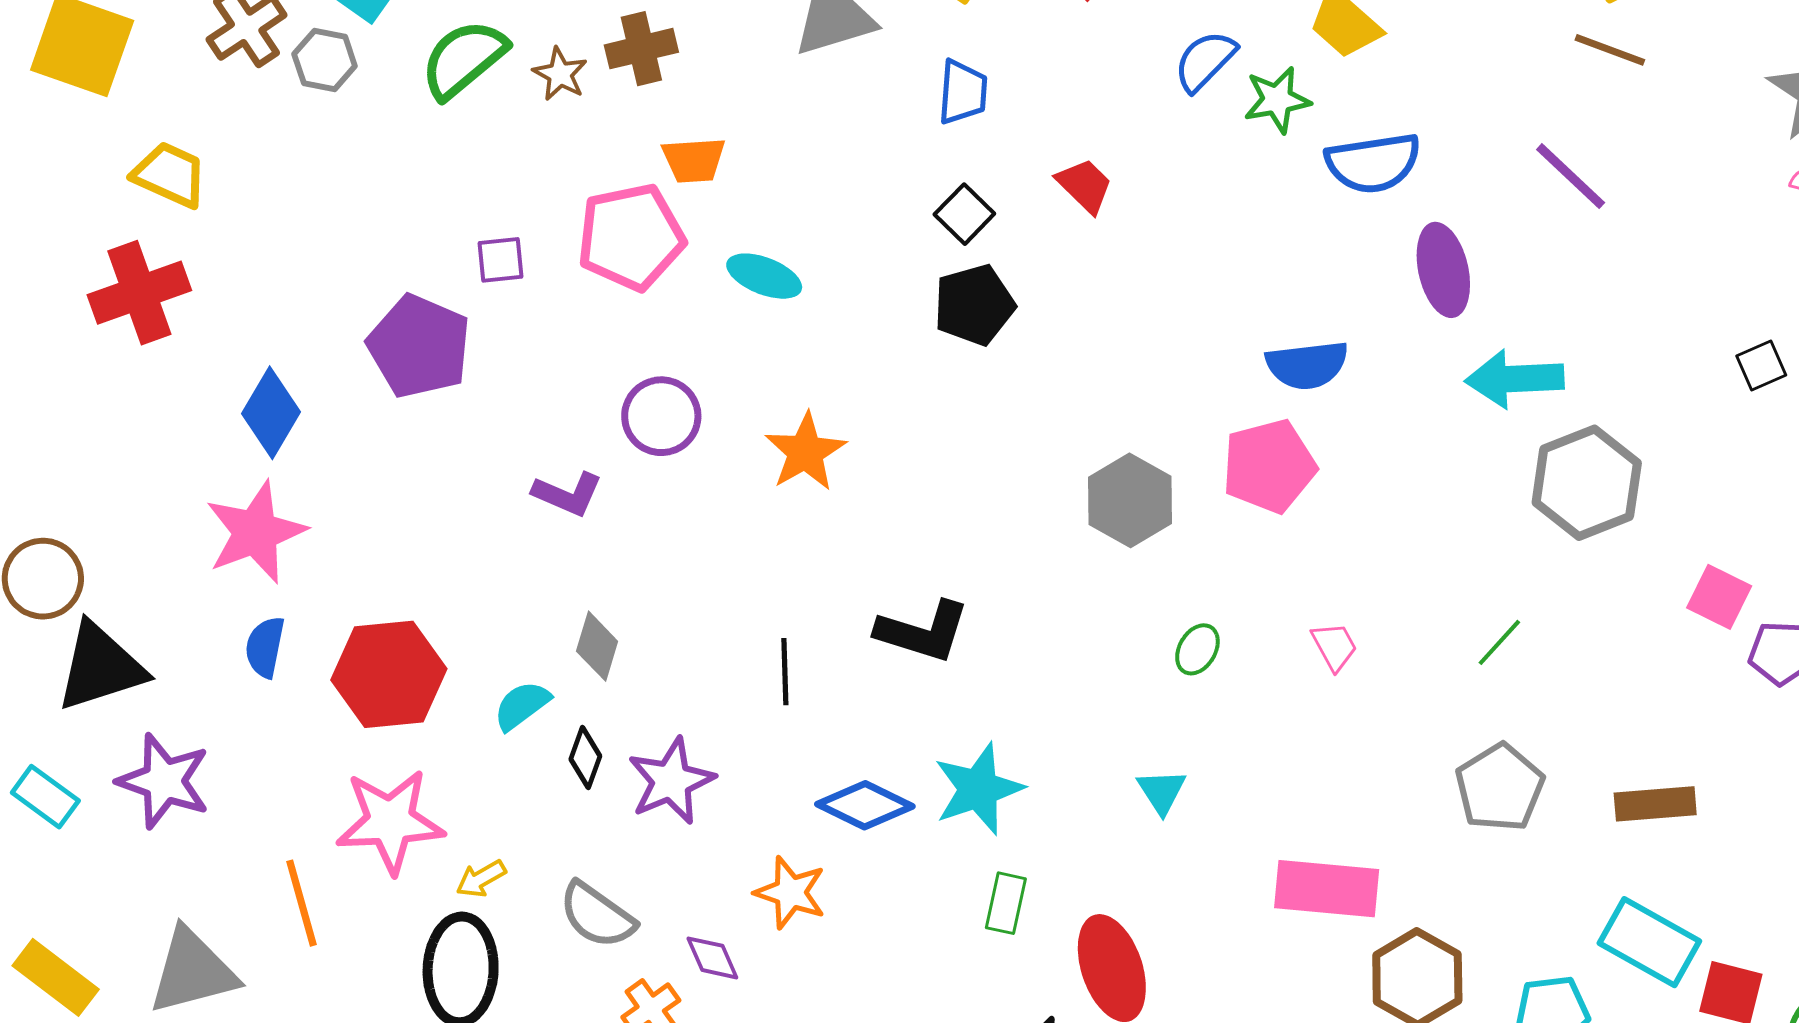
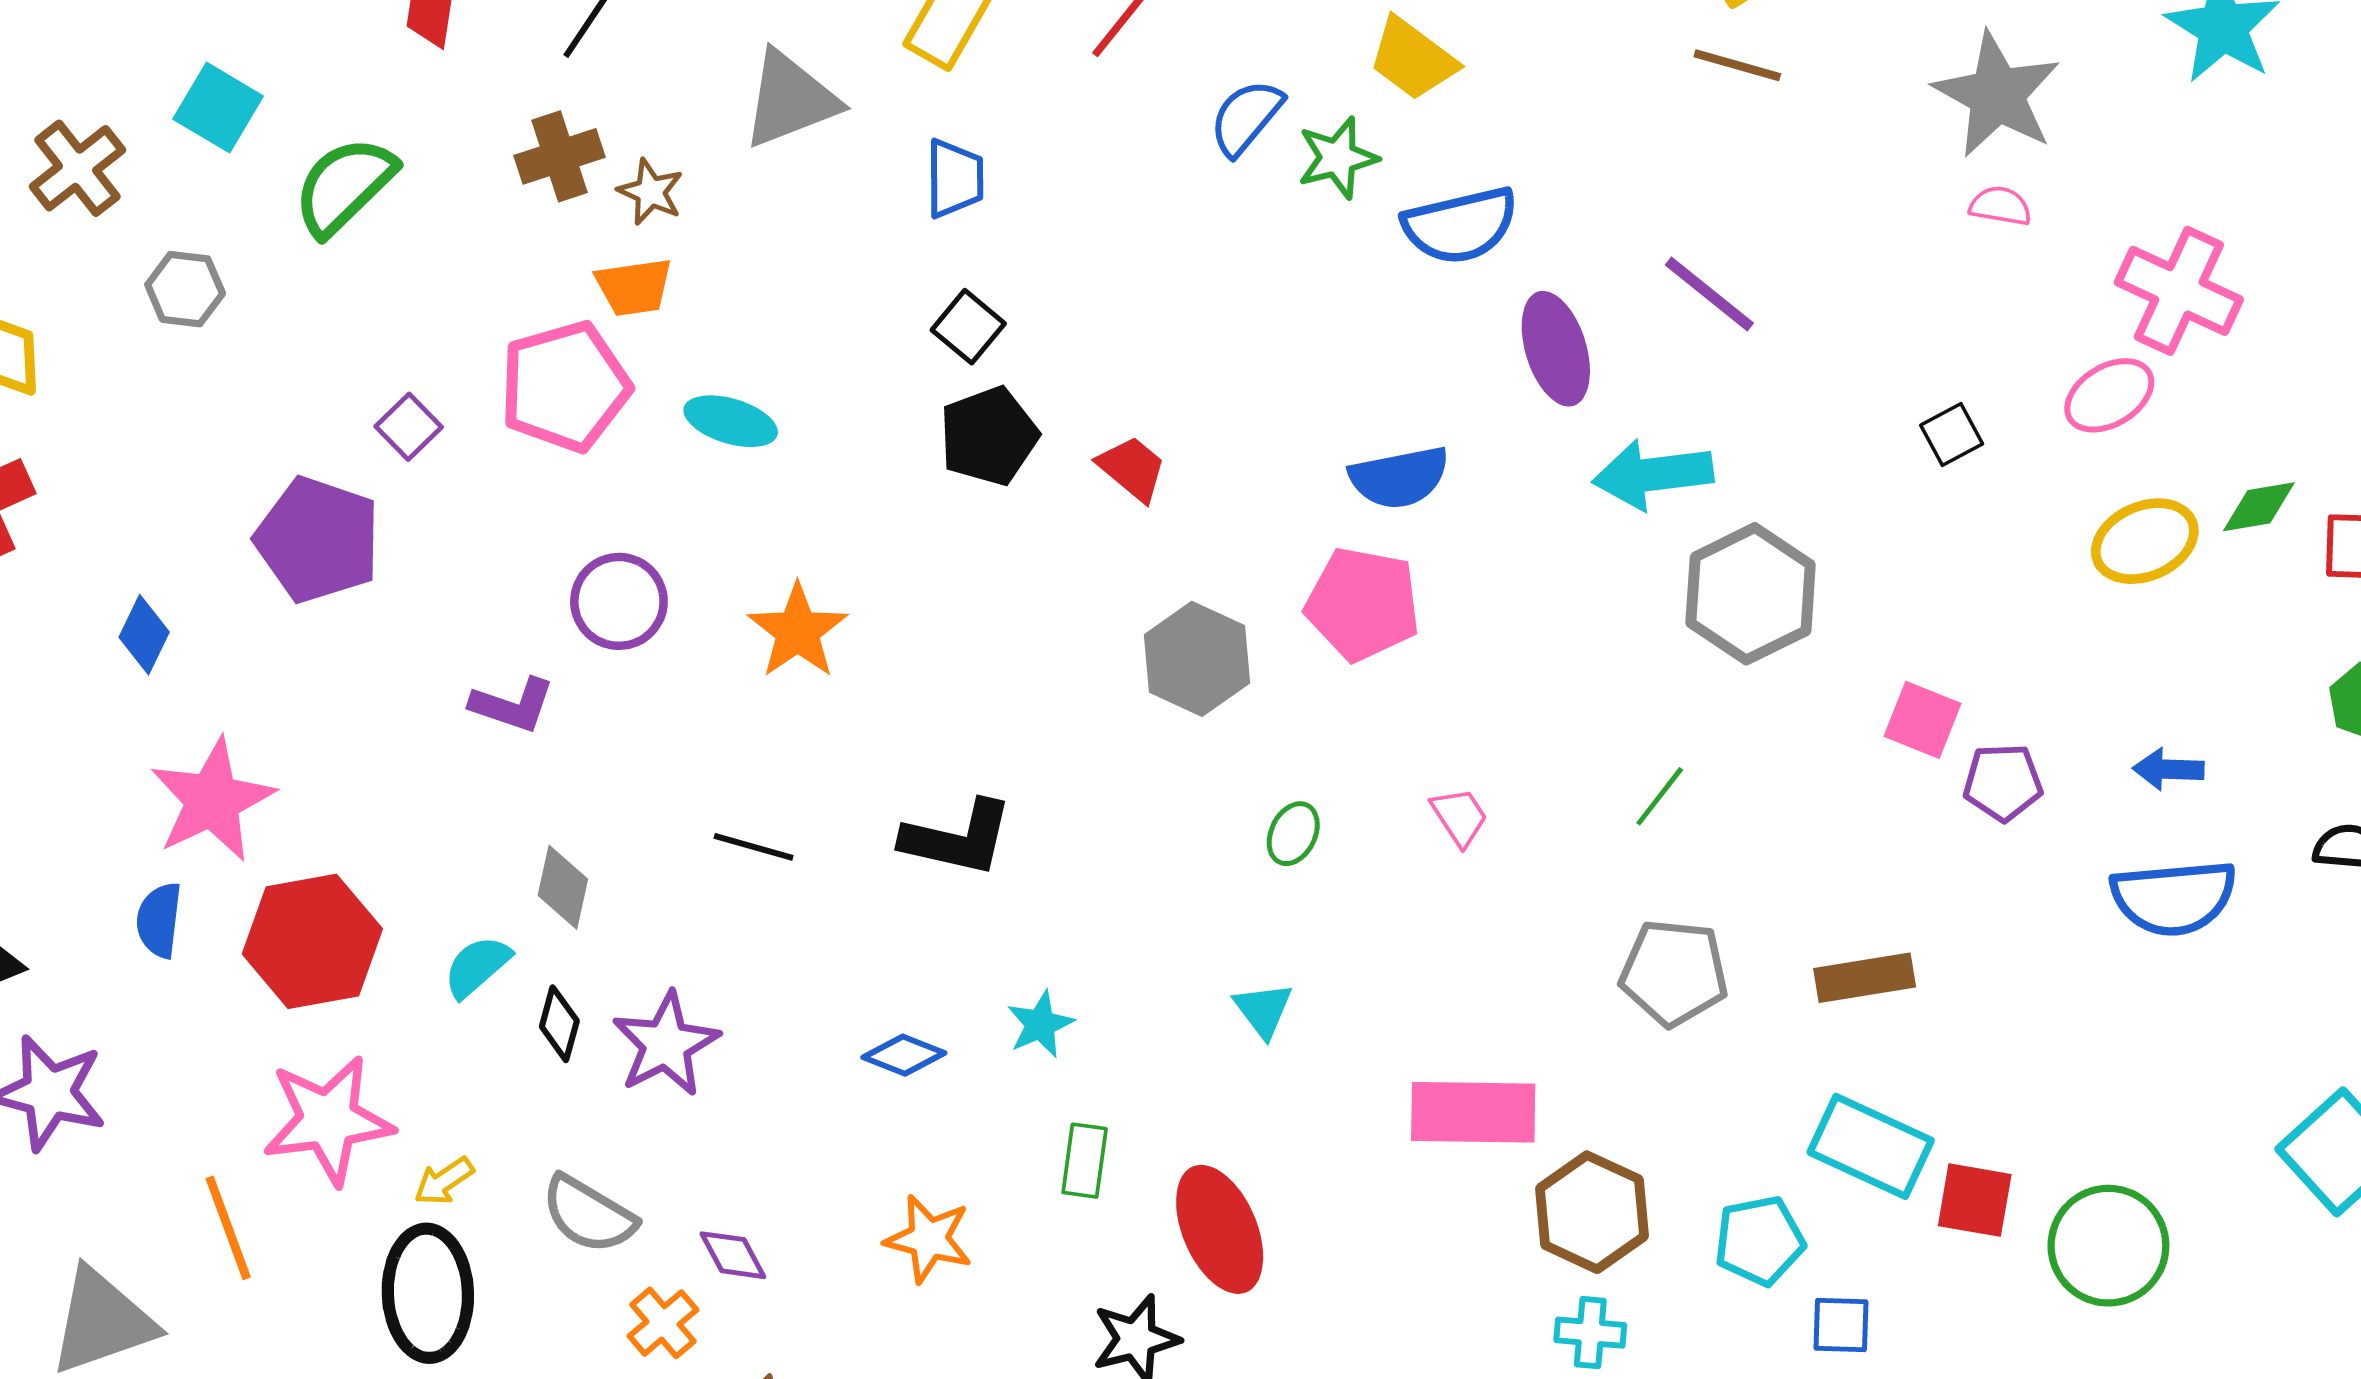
gray hexagon: (325, 60) -> (185, 289), moved
brown star: (560, 74) -> (651, 192), moved
purple line: (1571, 176) -> (1709, 294), moved
red trapezoid: (1085, 186) -> (1132, 468), moved
purple square: (501, 260) -> (409, 427), turned -34
blue diamond: (271, 413) -> (144, 635), size x0.7
pink pentagon: (1269, 466) -> (1363, 604), turned 30
pink star: (256, 532) -> (212, 800), moved
black line: (785, 672) -> (754, 847), moved, turned -68
gray pentagon: (1500, 787) -> (1674, 973), turned -30
cyan star: (978, 789) -> (1040, 1024), size x0.6
blue diamond: (865, 805) -> (904, 1055), size x0.7
orange star: (790, 893) -> (929, 1239), moved

